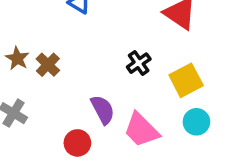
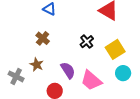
brown star: (17, 58) -> (37, 65), moved
brown cross: (48, 65) -> (43, 38), moved

